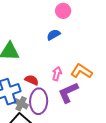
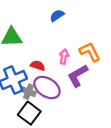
orange L-shape: (81, 71) -> (90, 52), turned 35
purple ellipse: (39, 101) -> (47, 88), turned -55

